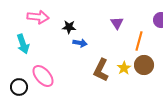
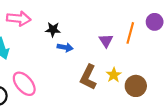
purple triangle: (117, 23) -> (106, 41), moved
orange line: (139, 41) -> (130, 33), moved
brown circle: (144, 65) -> (136, 86), moved

